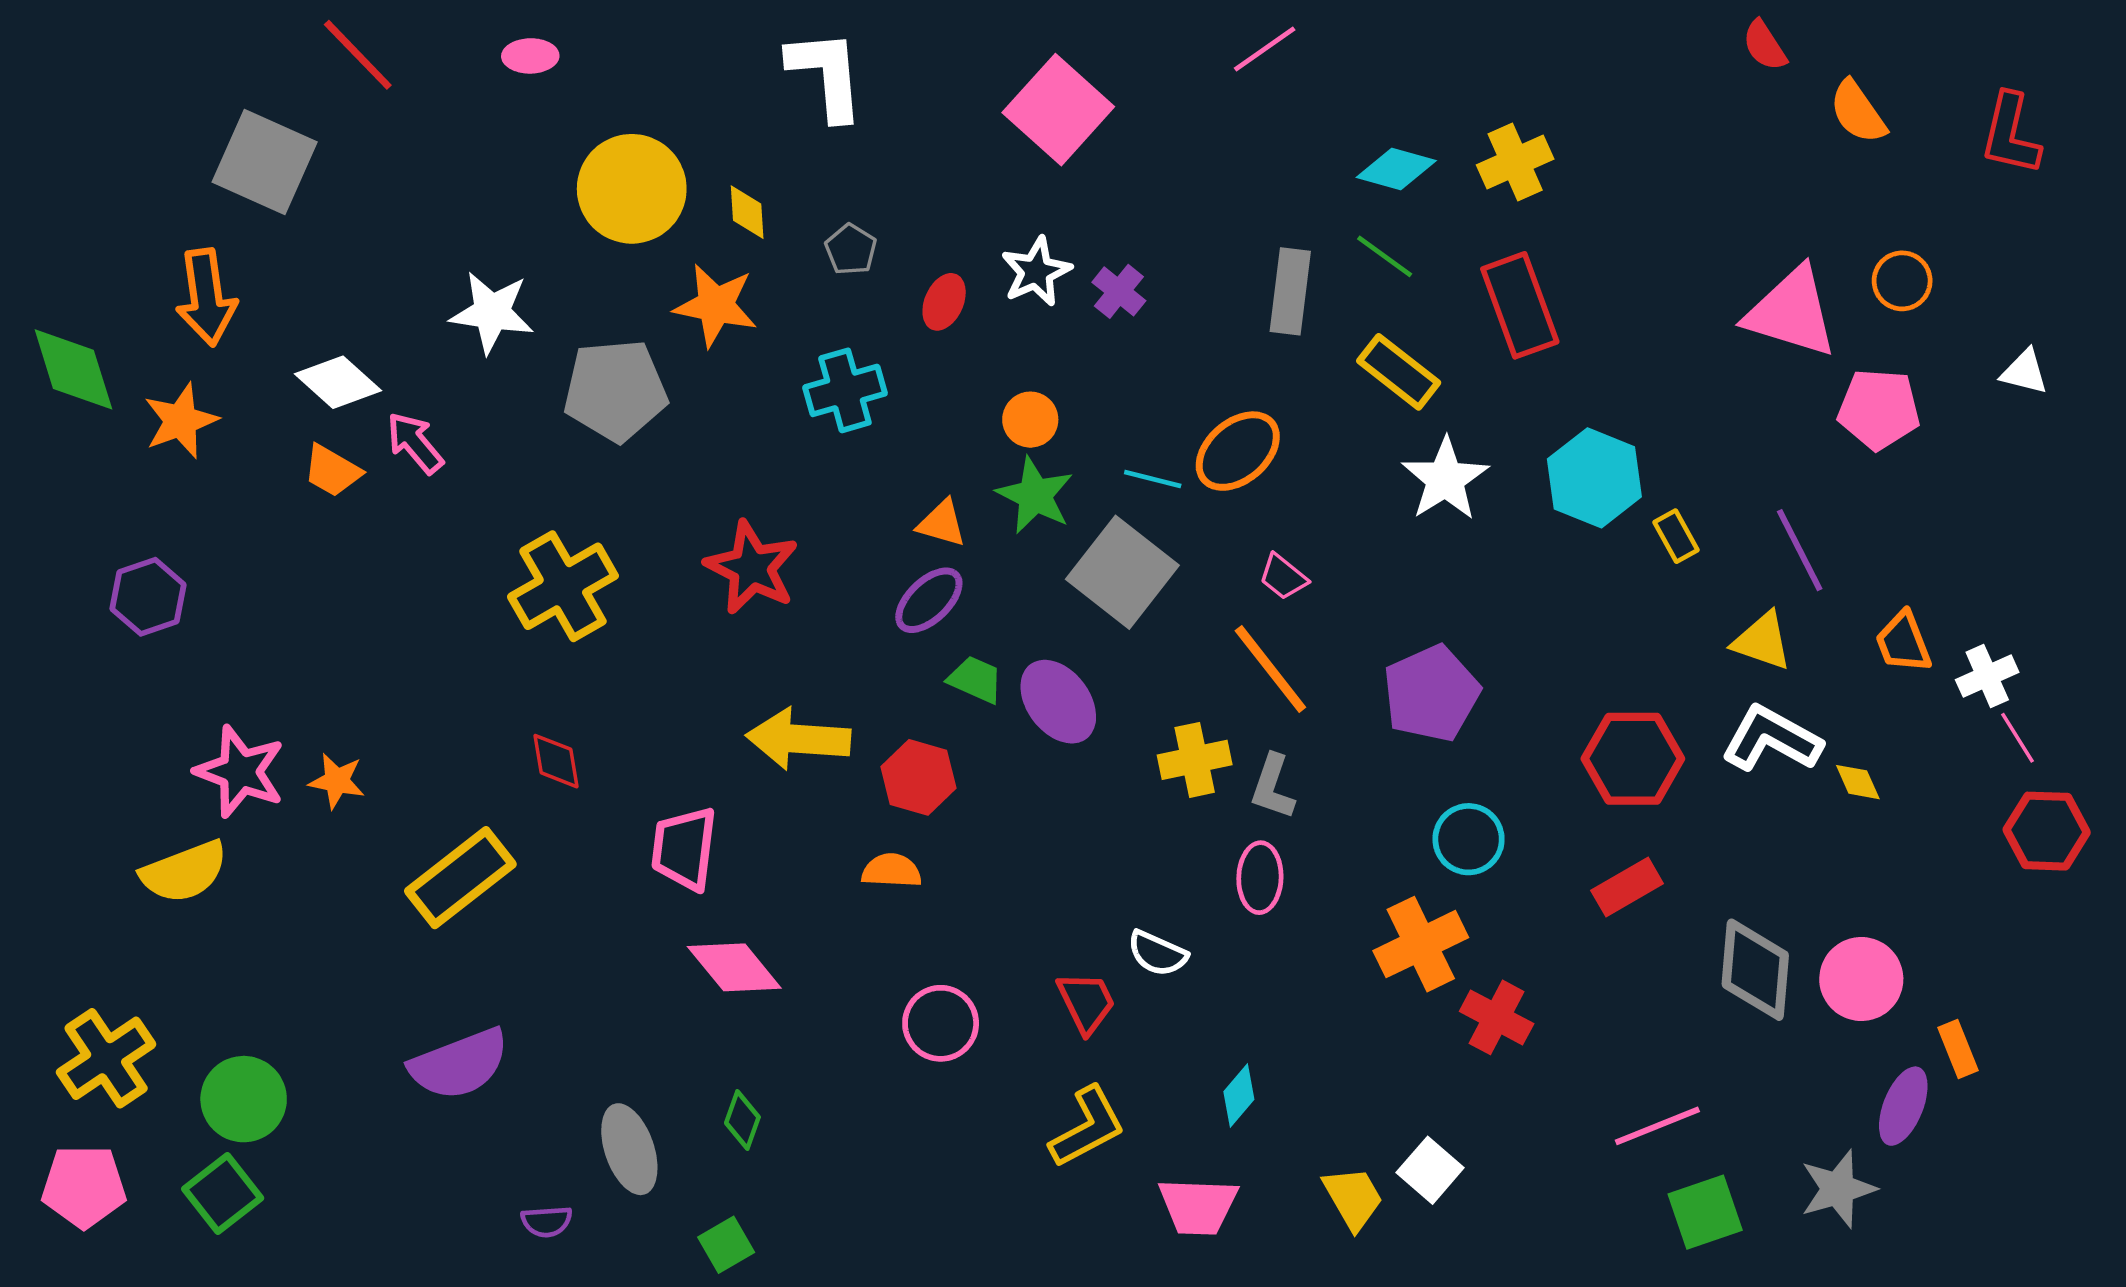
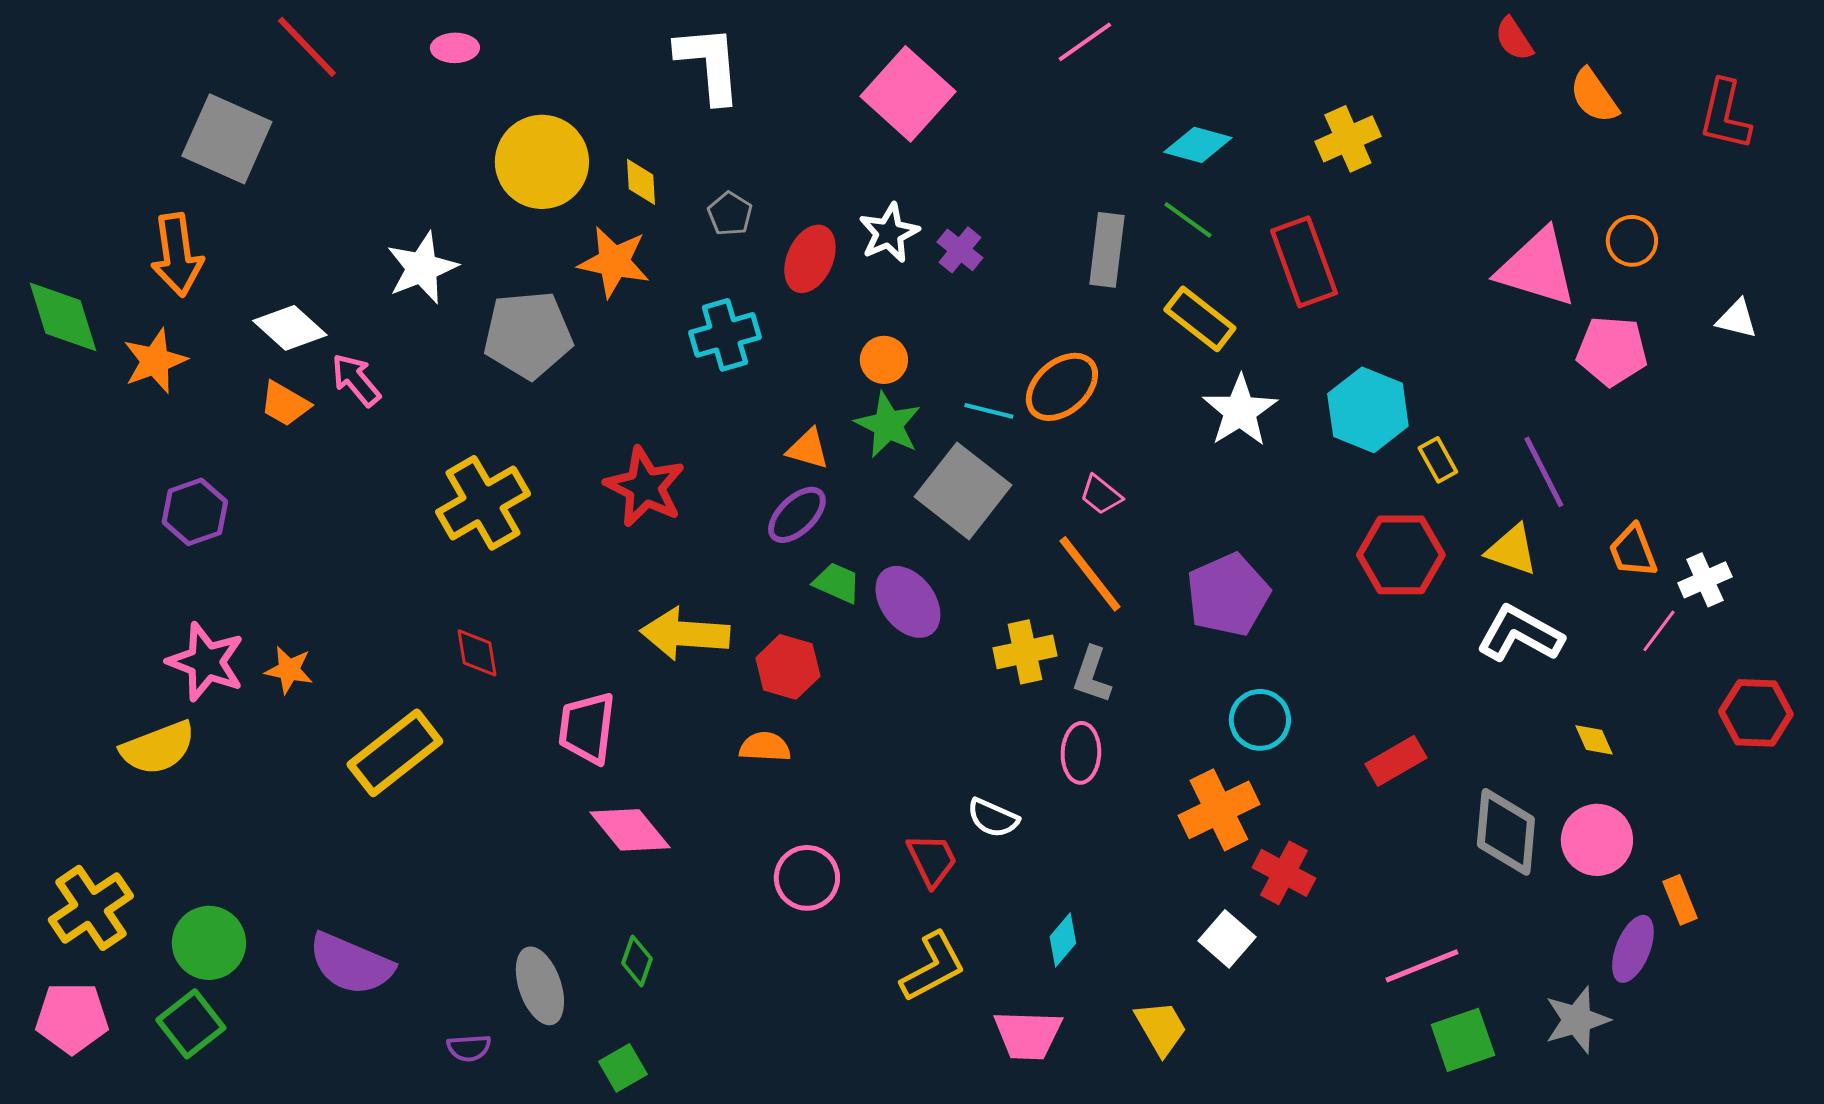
yellow cross: (1515, 162) -> (1348, 139), moved
red ellipse: (944, 302) -> (810, 259), size x1.4
white star: (492, 312) -> (422, 268), turned -30
purple hexagon: (148, 597) -> (195, 512), moved
pink line: (2017, 738) -> (1659, 631), moved, turned 69
red hexagon: (1633, 759) -> (1401, 555), moved
yellow diamond: (1858, 782) -> (1594, 740), moved
purple semicircle: (459, 1064) -> (351, 964), moved, turned 44
white square: (1430, 1170) -> (1227, 939), moved

